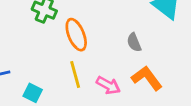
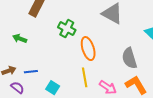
gray semicircle: (134, 42) -> (129, 58), size x1.5

